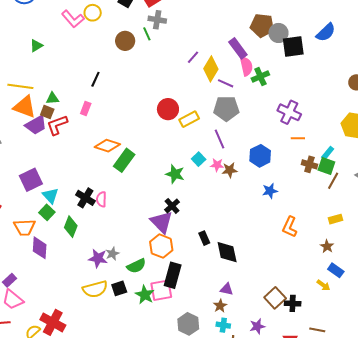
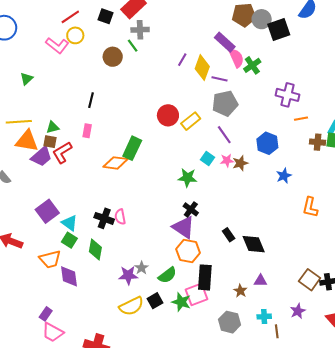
green rectangle: (124, 160) -> (132, 148), moved
brown star: (220, 306) -> (240, 291), moved

